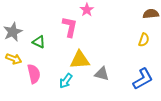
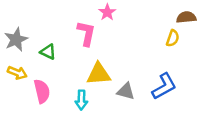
yellow semicircle: (144, 40) -> (173, 38), moved
blue L-shape: (143, 79) -> (164, 86), moved
cyan arrow: (66, 81) -> (81, 100), turned -35

